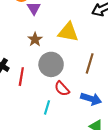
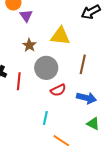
red semicircle: (62, 89) -> (58, 90), turned -70
cyan line: (47, 107) -> (45, 118), moved

